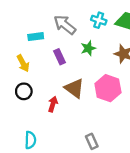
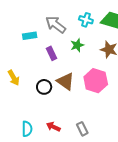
yellow arrow: (23, 63) -> (14, 78), moved
black circle: (24, 91) -> (44, 87), moved
red arrow: (53, 104) -> (53, 127), moved, turned -80

